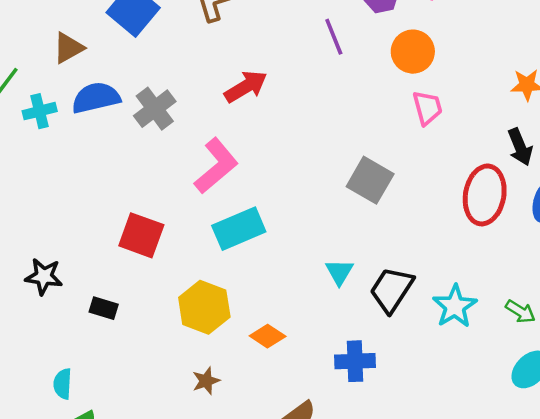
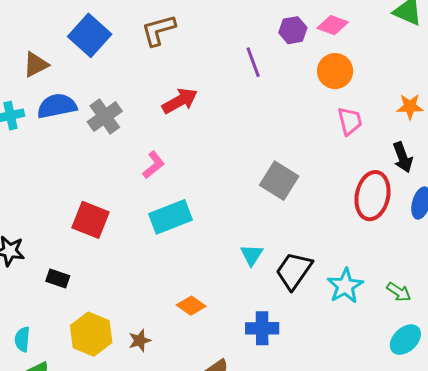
orange circle: (413, 52) -> (335, 71), moved
pink trapezoid: (427, 108) -> (350, 121), moved
pink L-shape: (216, 166) -> (154, 165), size x0.6
yellow hexagon: (204, 307) -> (91, 334), moved

